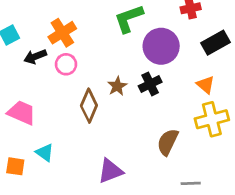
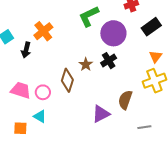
black arrow: (35, 57) -> (26, 50), turned -49
pink circle: (66, 64) -> (43, 92), moved
orange triangle: (206, 85) -> (155, 57), moved, turned 32
purple triangle: (110, 171) -> (101, 114), moved

